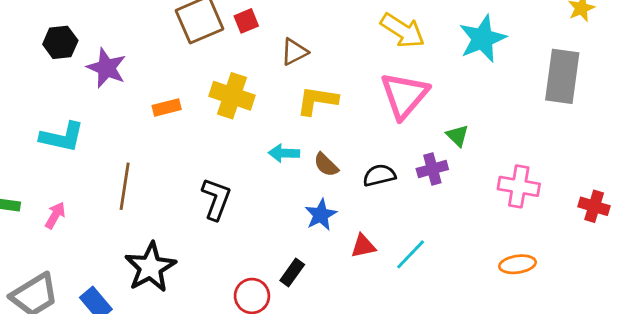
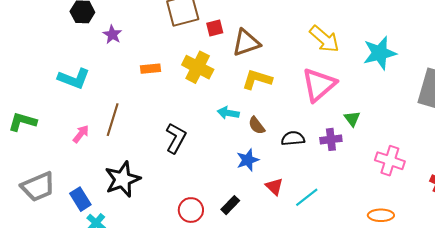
red square: (246, 21) -> (215, 28), moved
brown triangle: (294, 52) -> (246, 43), size x1.4
purple star: (106, 68) -> (112, 34), size x0.7
pink arrow: (55, 215) -> (81, 134), moved
red triangle: (363, 246) -> (274, 186), turned 48
black rectangle: (292, 272) -> (230, 205), moved

